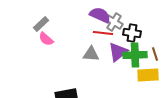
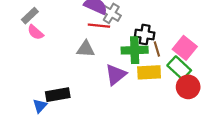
black cross: (132, 33) -> (145, 35), moved
purple triangle: (118, 52) -> (116, 75), moved

